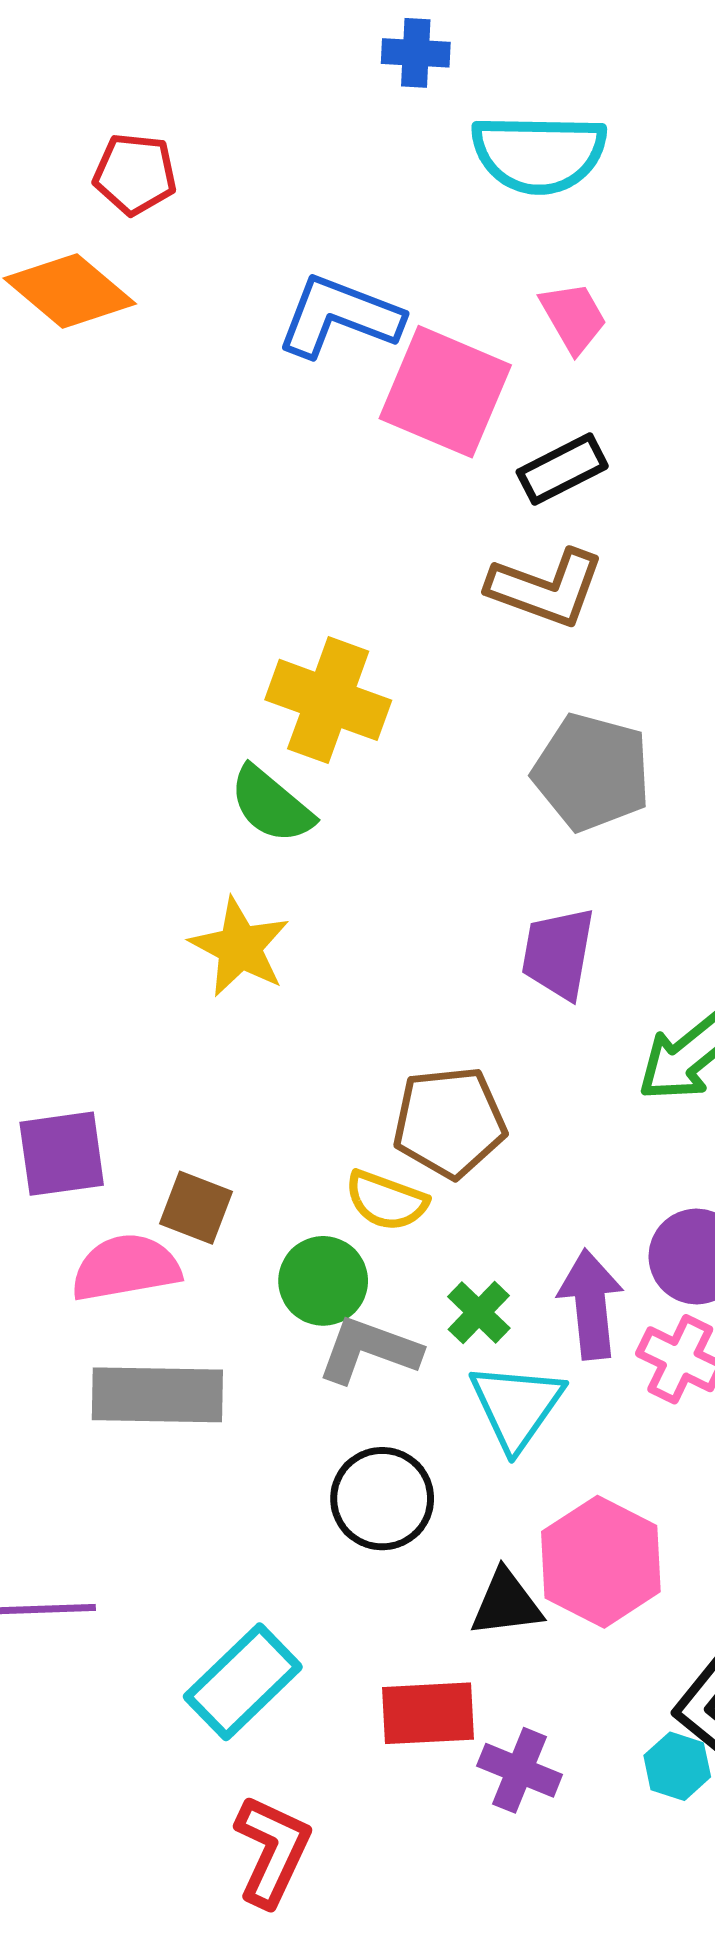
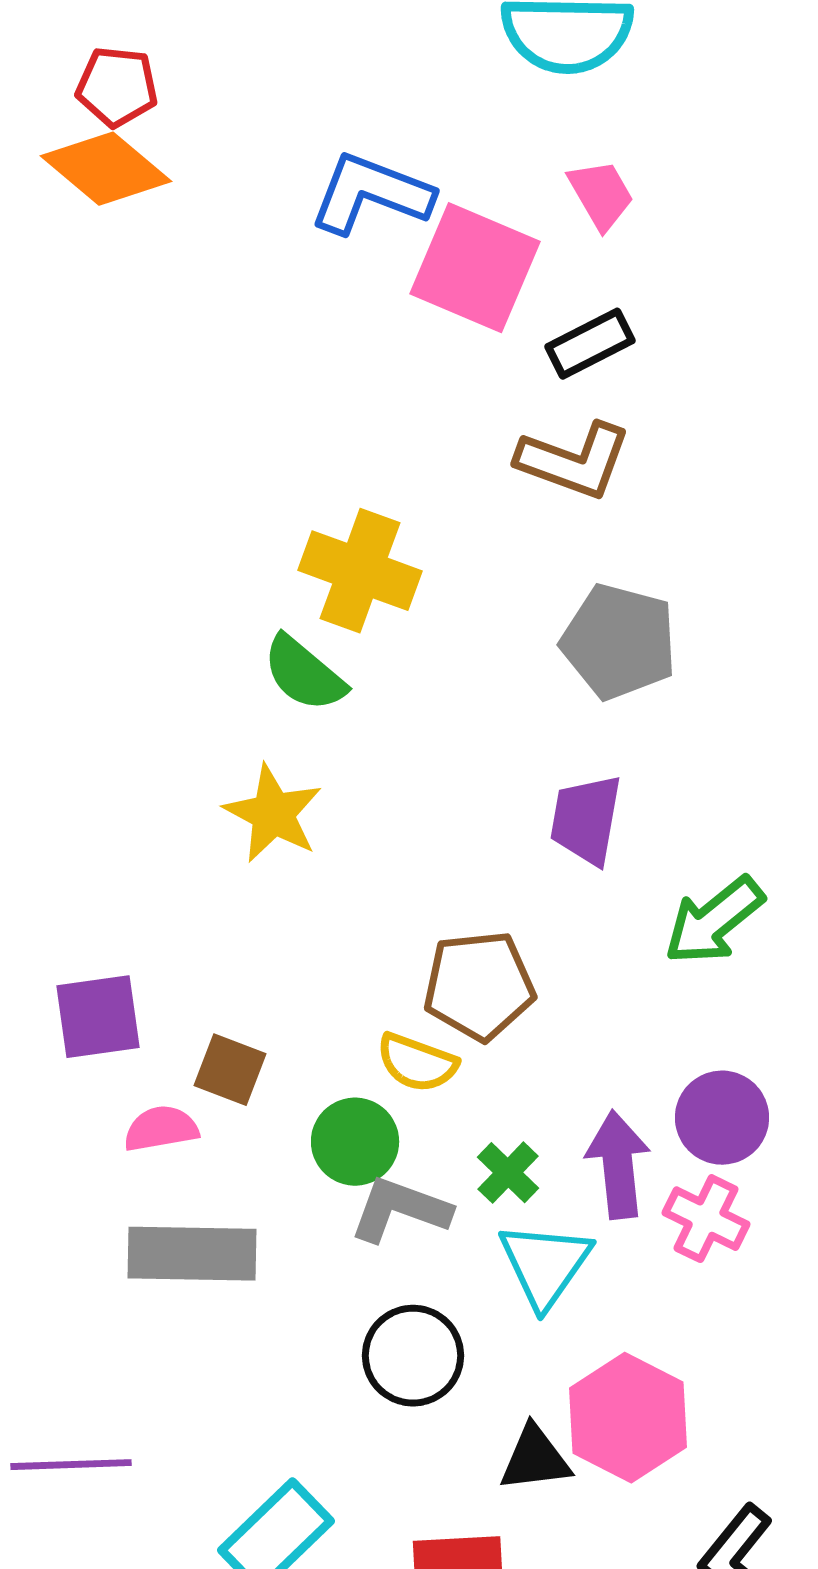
red pentagon: (135, 174) -> (117, 87), moved
pink semicircle: (126, 1268) -> (161, 1129), size x0.7

